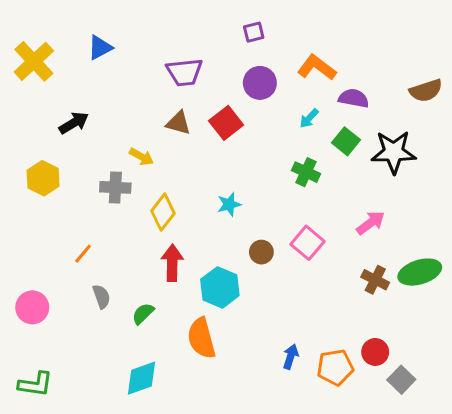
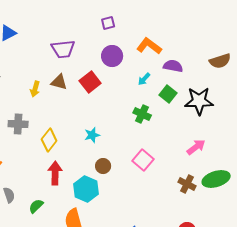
yellow arrow: (141, 157) -> (35, 89), moved, turned 77
pink arrow: (371, 223) -> (196, 147), moved
brown circle: (261, 252) -> (103, 166), moved

